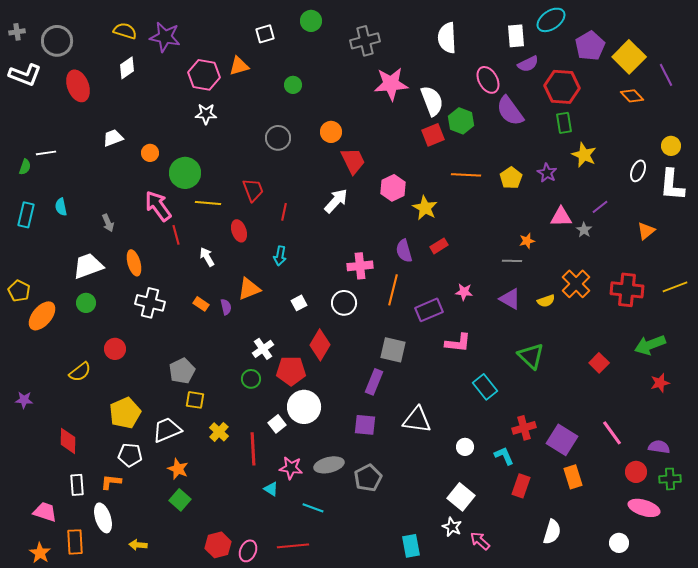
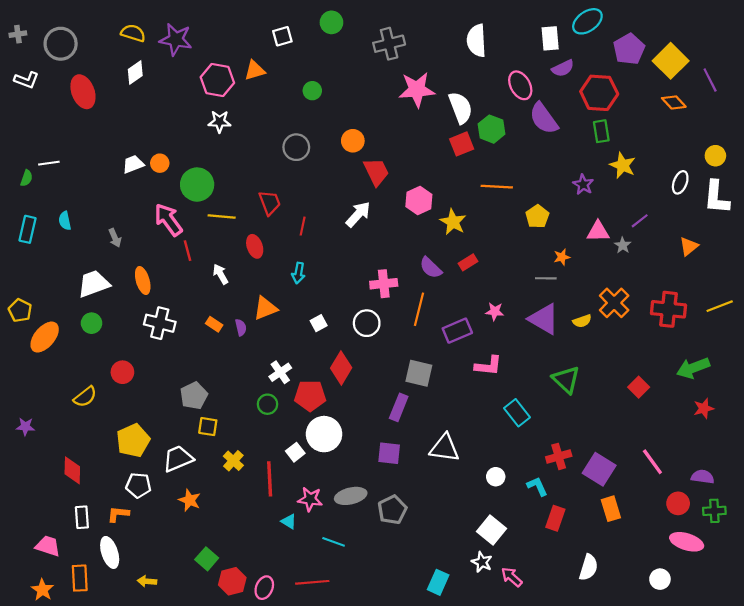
white L-shape: (25, 75) -> (26, 80), size x0.7
white trapezoid: (113, 138) -> (133, 164), moved
yellow pentagon: (511, 178) -> (537, 216), moved
purple semicircle: (404, 251) -> (431, 268), turned -30
purple triangle: (510, 299) -> (544, 319), size x1.4
green square: (180, 500) -> (207, 559), moved
cyan rectangle: (411, 546) -> (438, 582), turned 35

